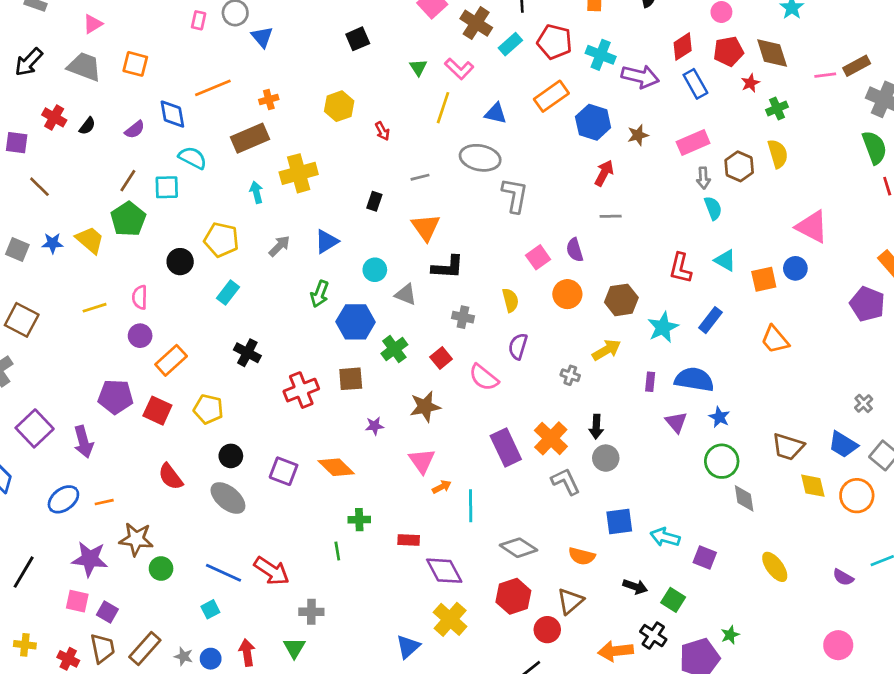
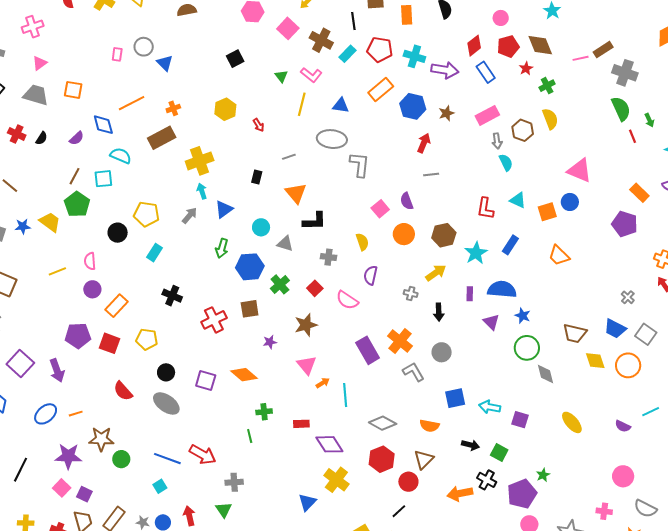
cyan arrow: (256, 192) -> (202, 191), moved
black arrow: (596, 427) -> (439, 312), moved
pink square: (77, 601) -> (62, 488), turned 36

